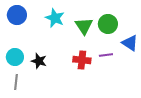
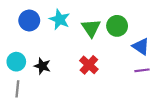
blue circle: (17, 15) -> (29, 20), moved
purple line: (106, 55) -> (142, 70), moved
red cross: (82, 60) -> (89, 65), turned 36

